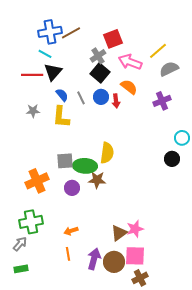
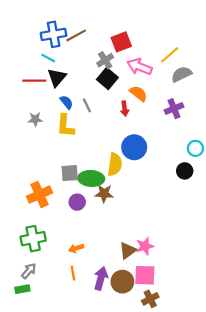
blue circle: (101, 97) -> (134, 147), moved, size x1.5
gray arrow: (20, 244) -> (29, 271), moved

